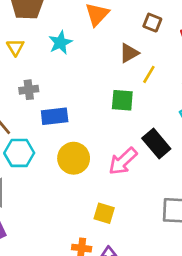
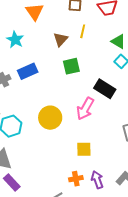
brown triangle: (129, 53) -> (61, 39), moved
yellow line: (149, 74) -> (83, 31), moved
blue rectangle: (55, 116) -> (28, 71), moved

